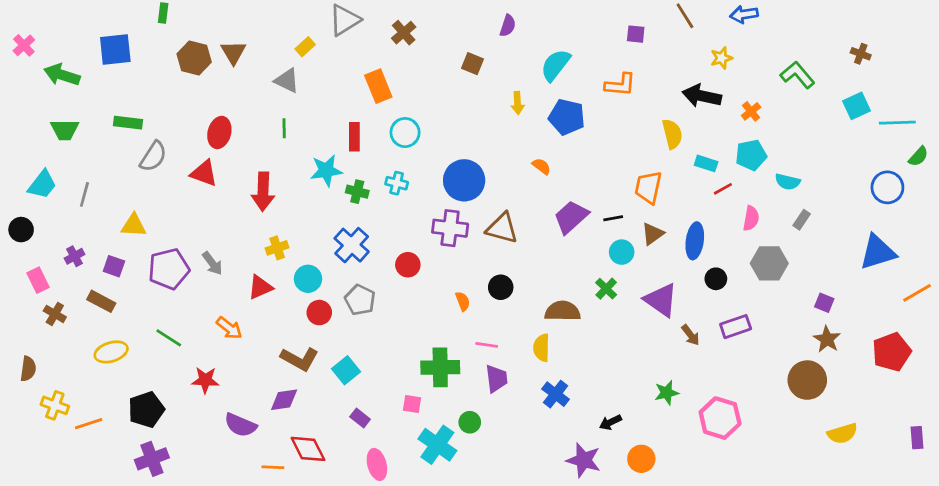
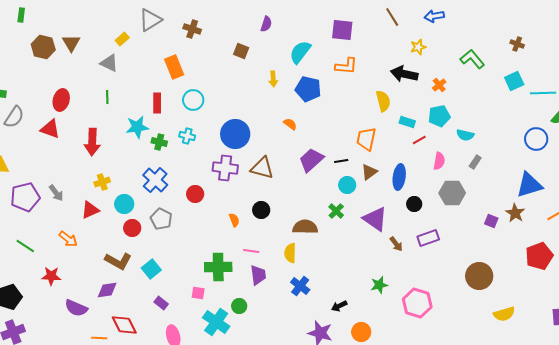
brown cross: (404, 33) -> (192, 29), turned -30
purple square: (636, 34) -> (342, 30), moved, size x1.6
brown star: (827, 339) -> (515, 213), moved

